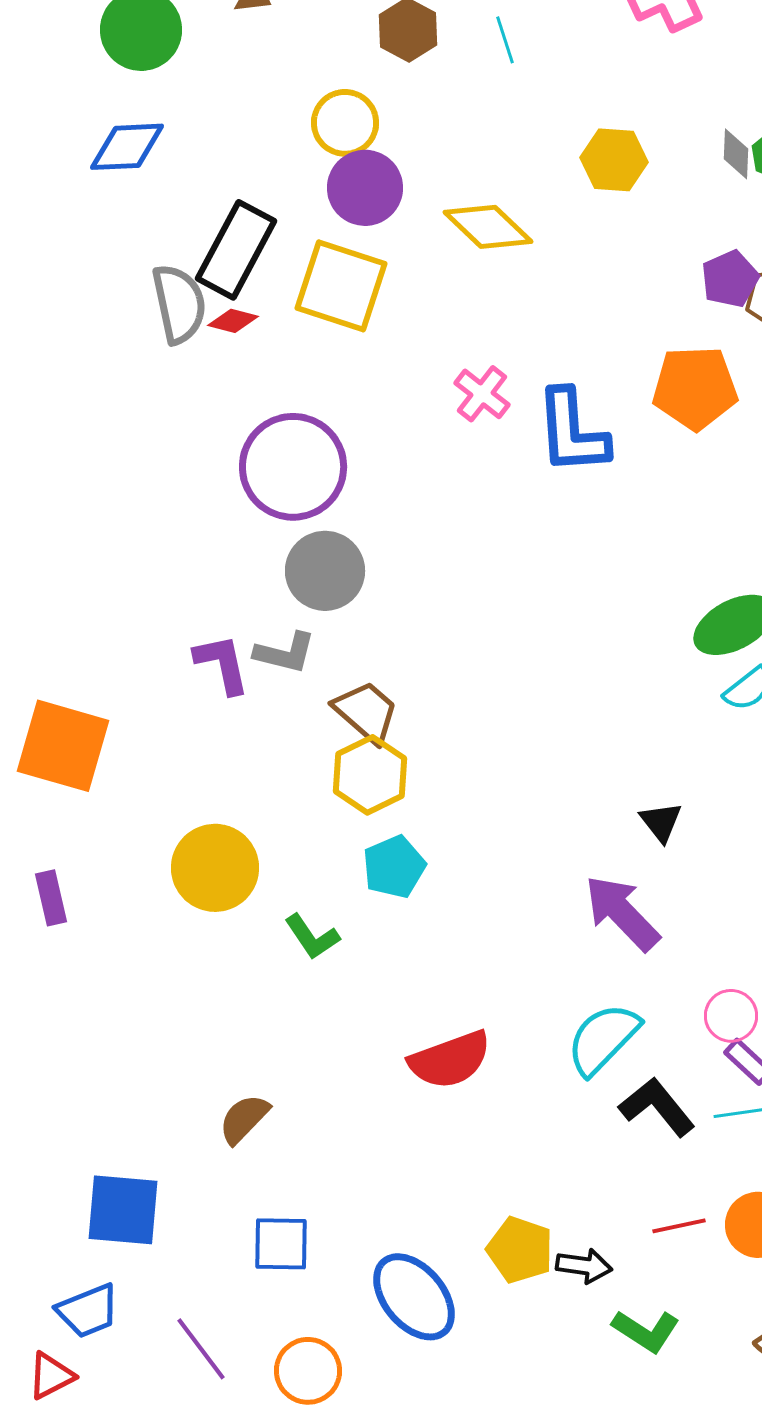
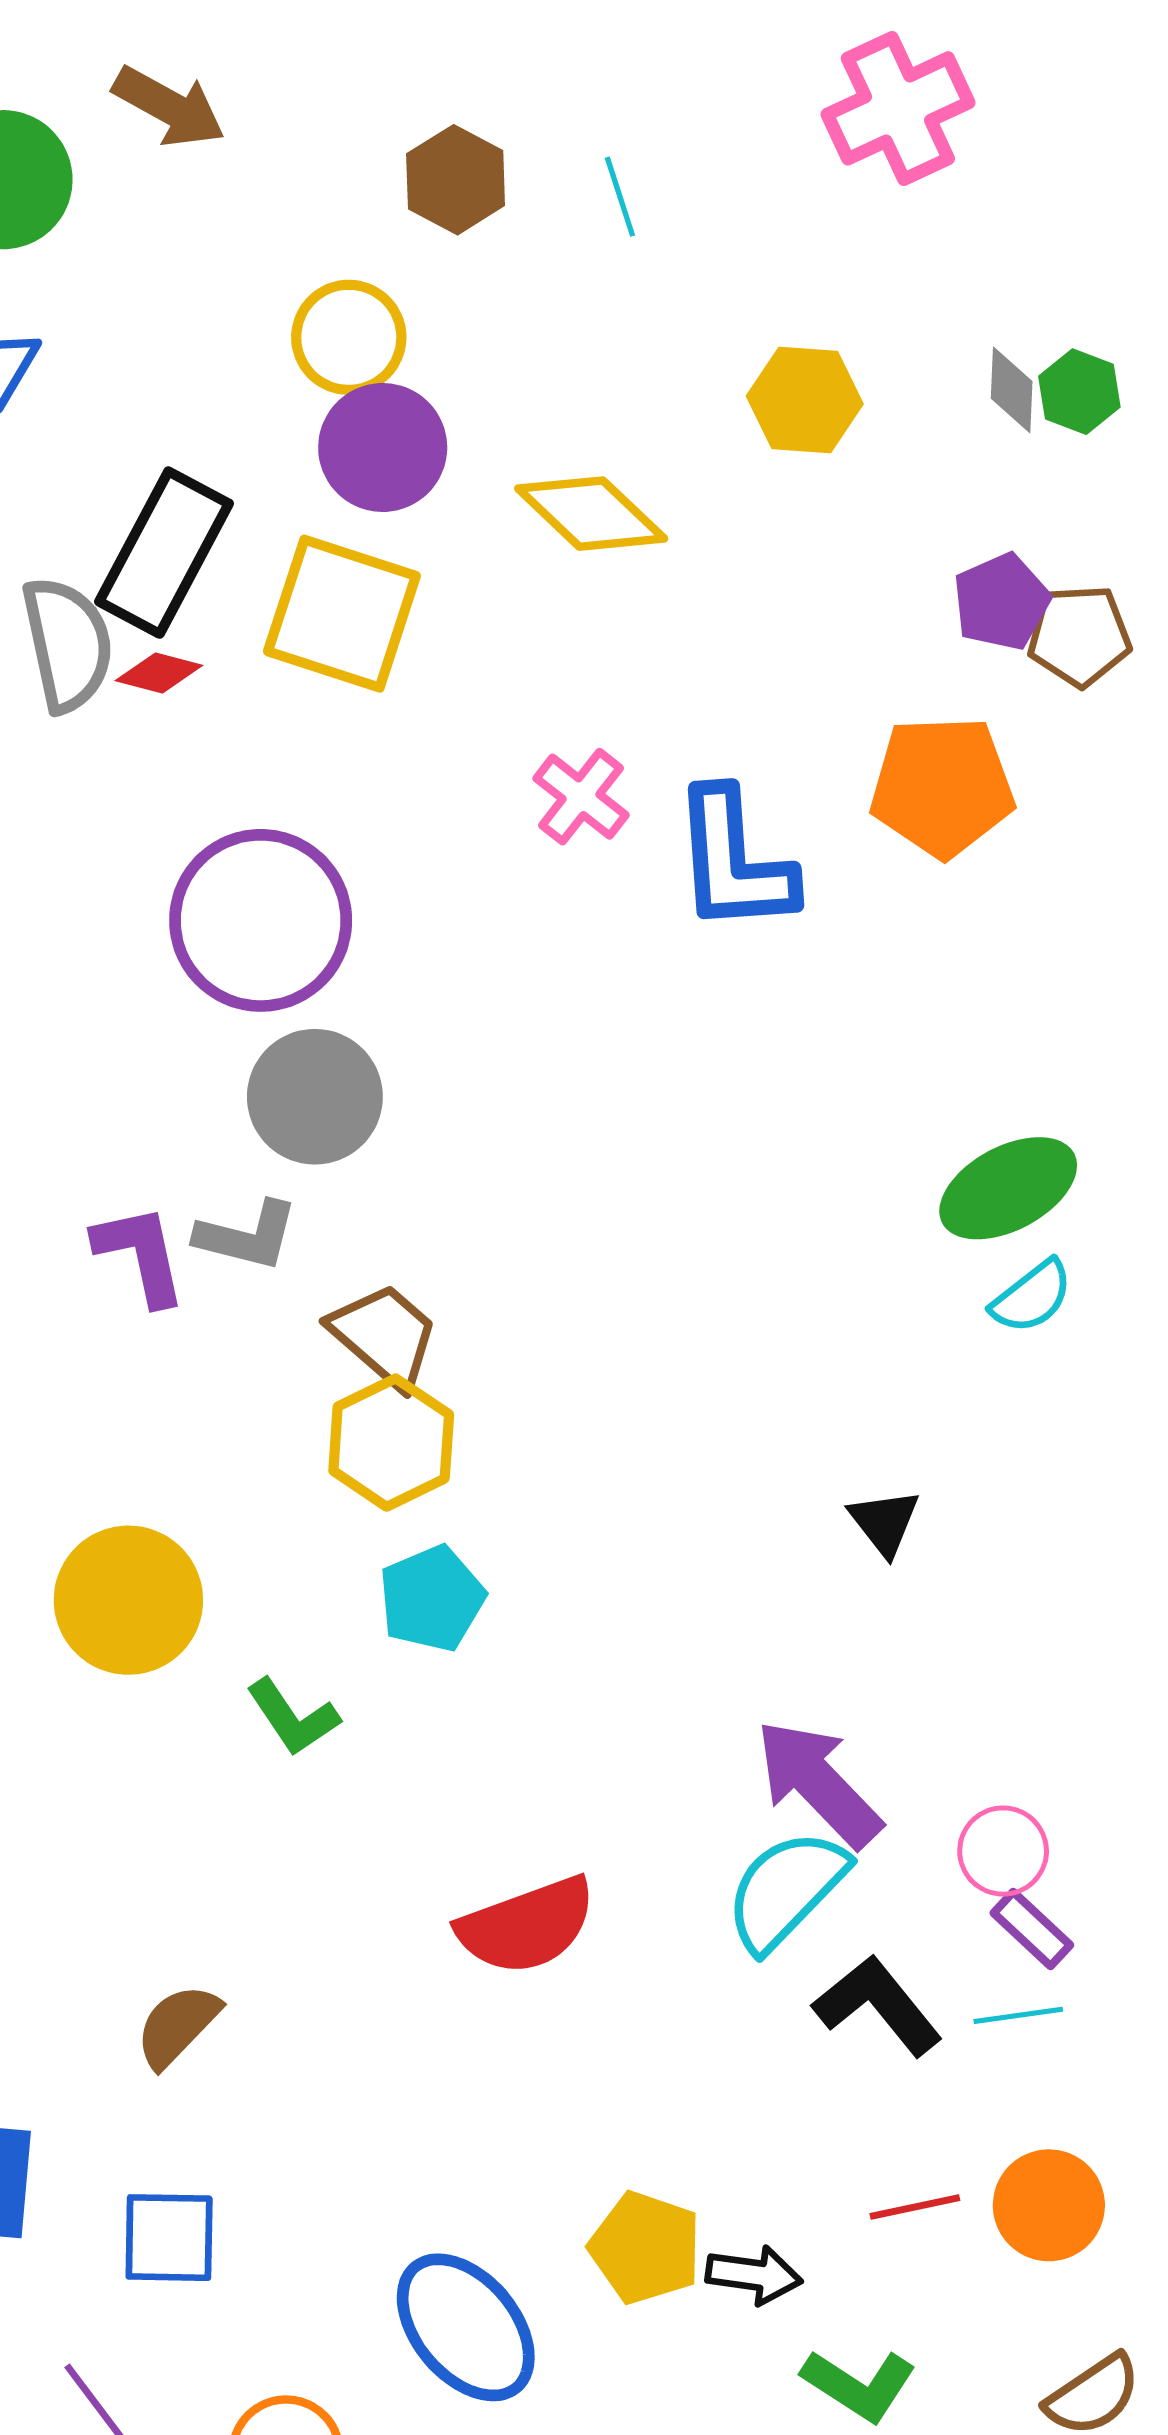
purple arrow: (622, 913) -> (818, 1783), moved
blue square: (281, 1244) -> (169, 2238), moved

